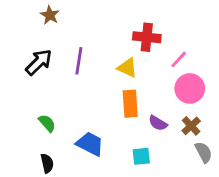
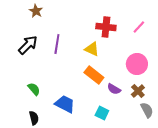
pink line: (179, 59) -> (139, 27), moved
orange rectangle: (130, 104) -> (94, 75), turned -48
cyan square: (141, 156) -> (102, 113), turned 32

